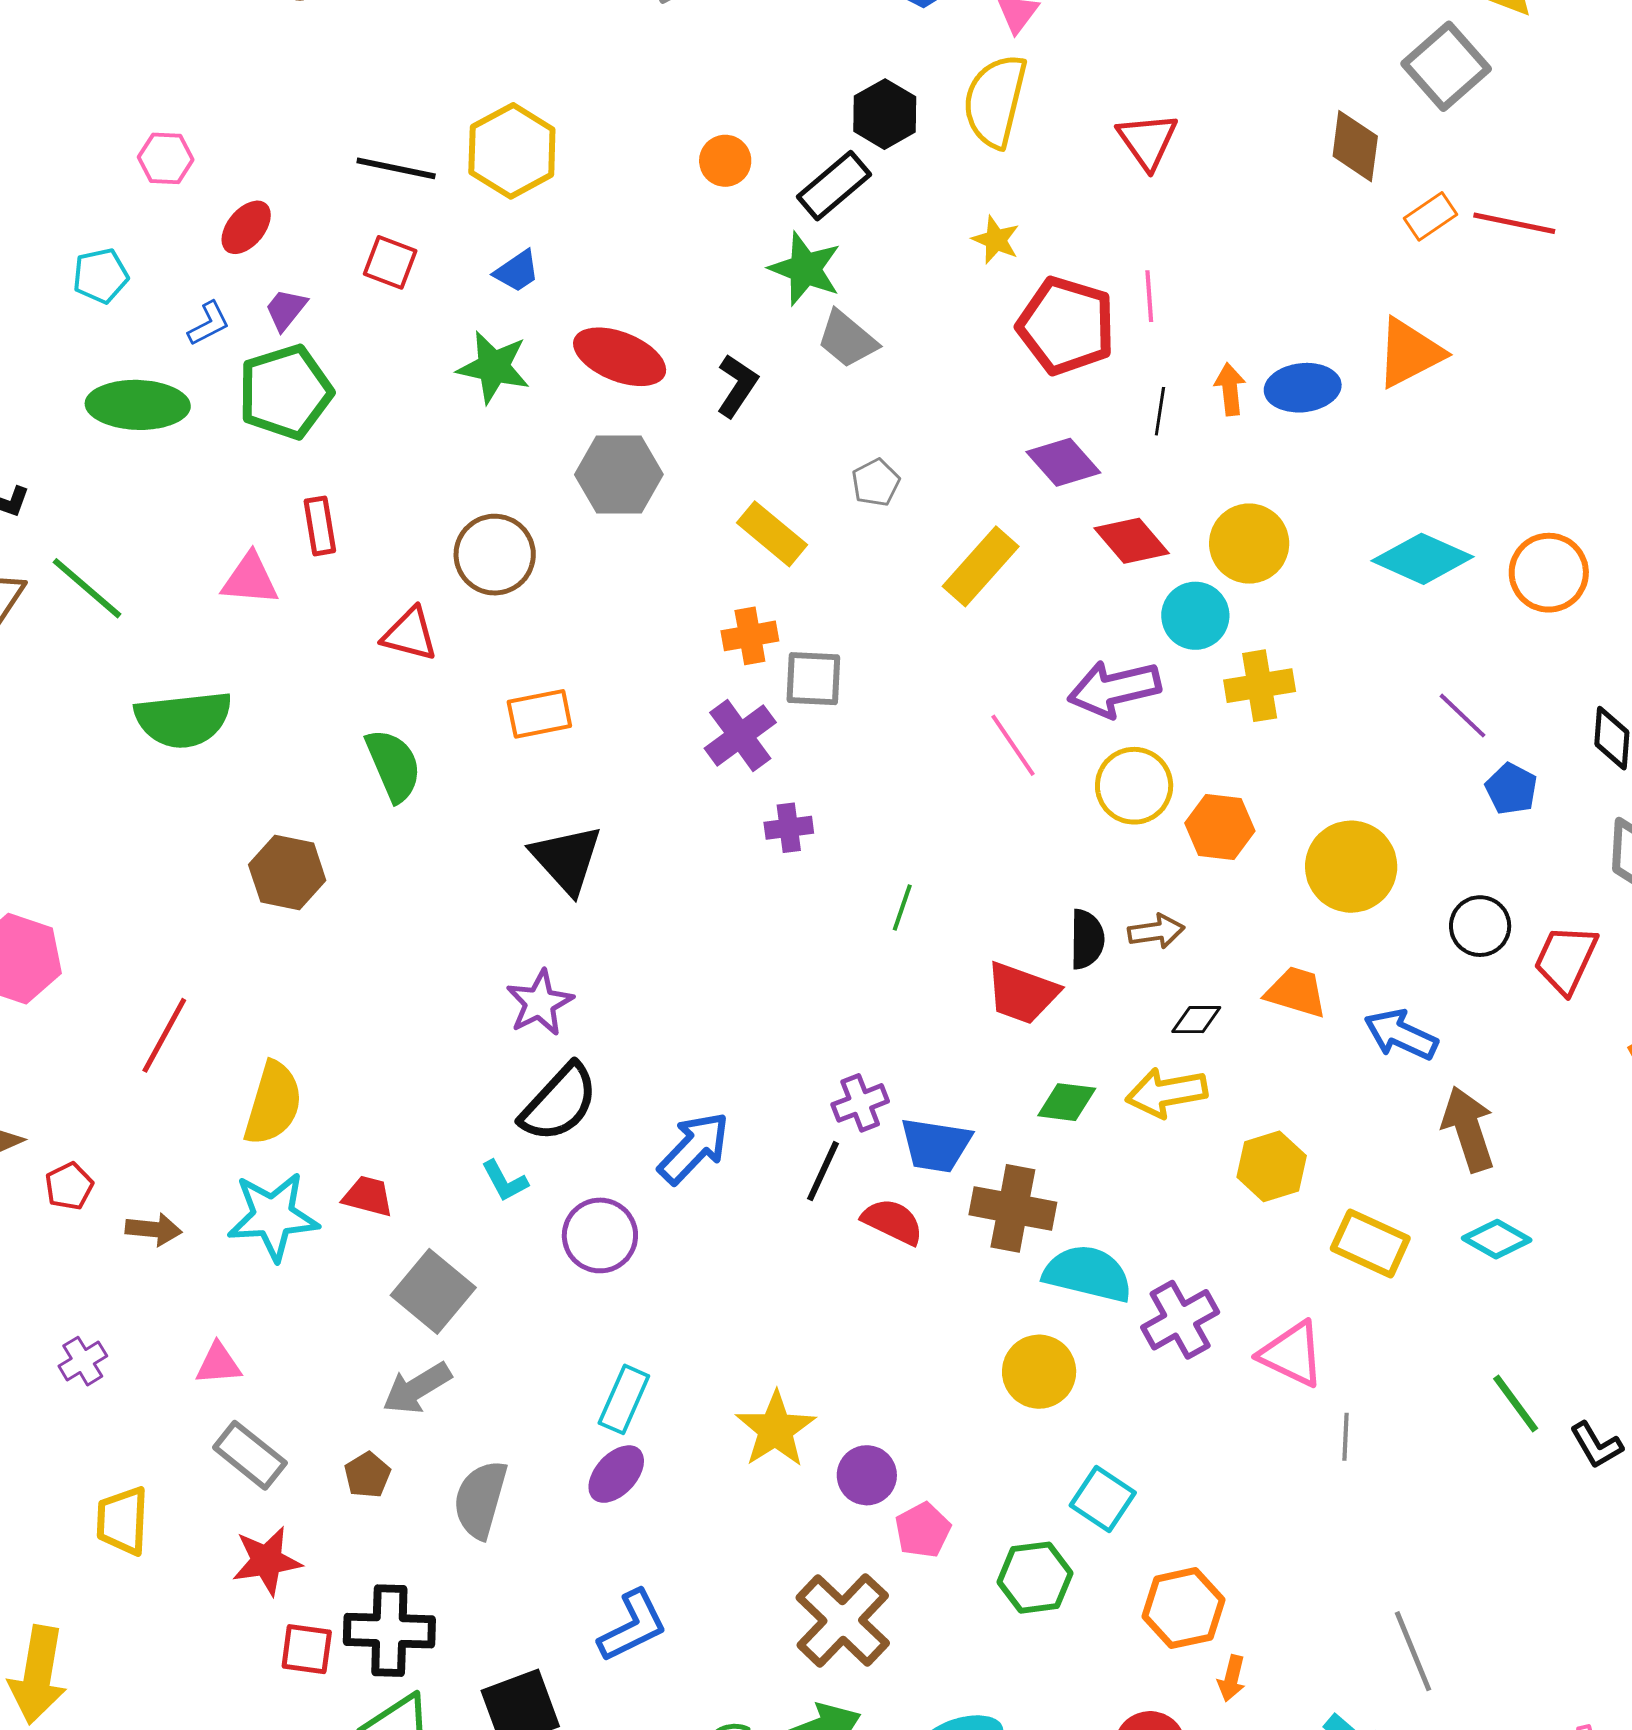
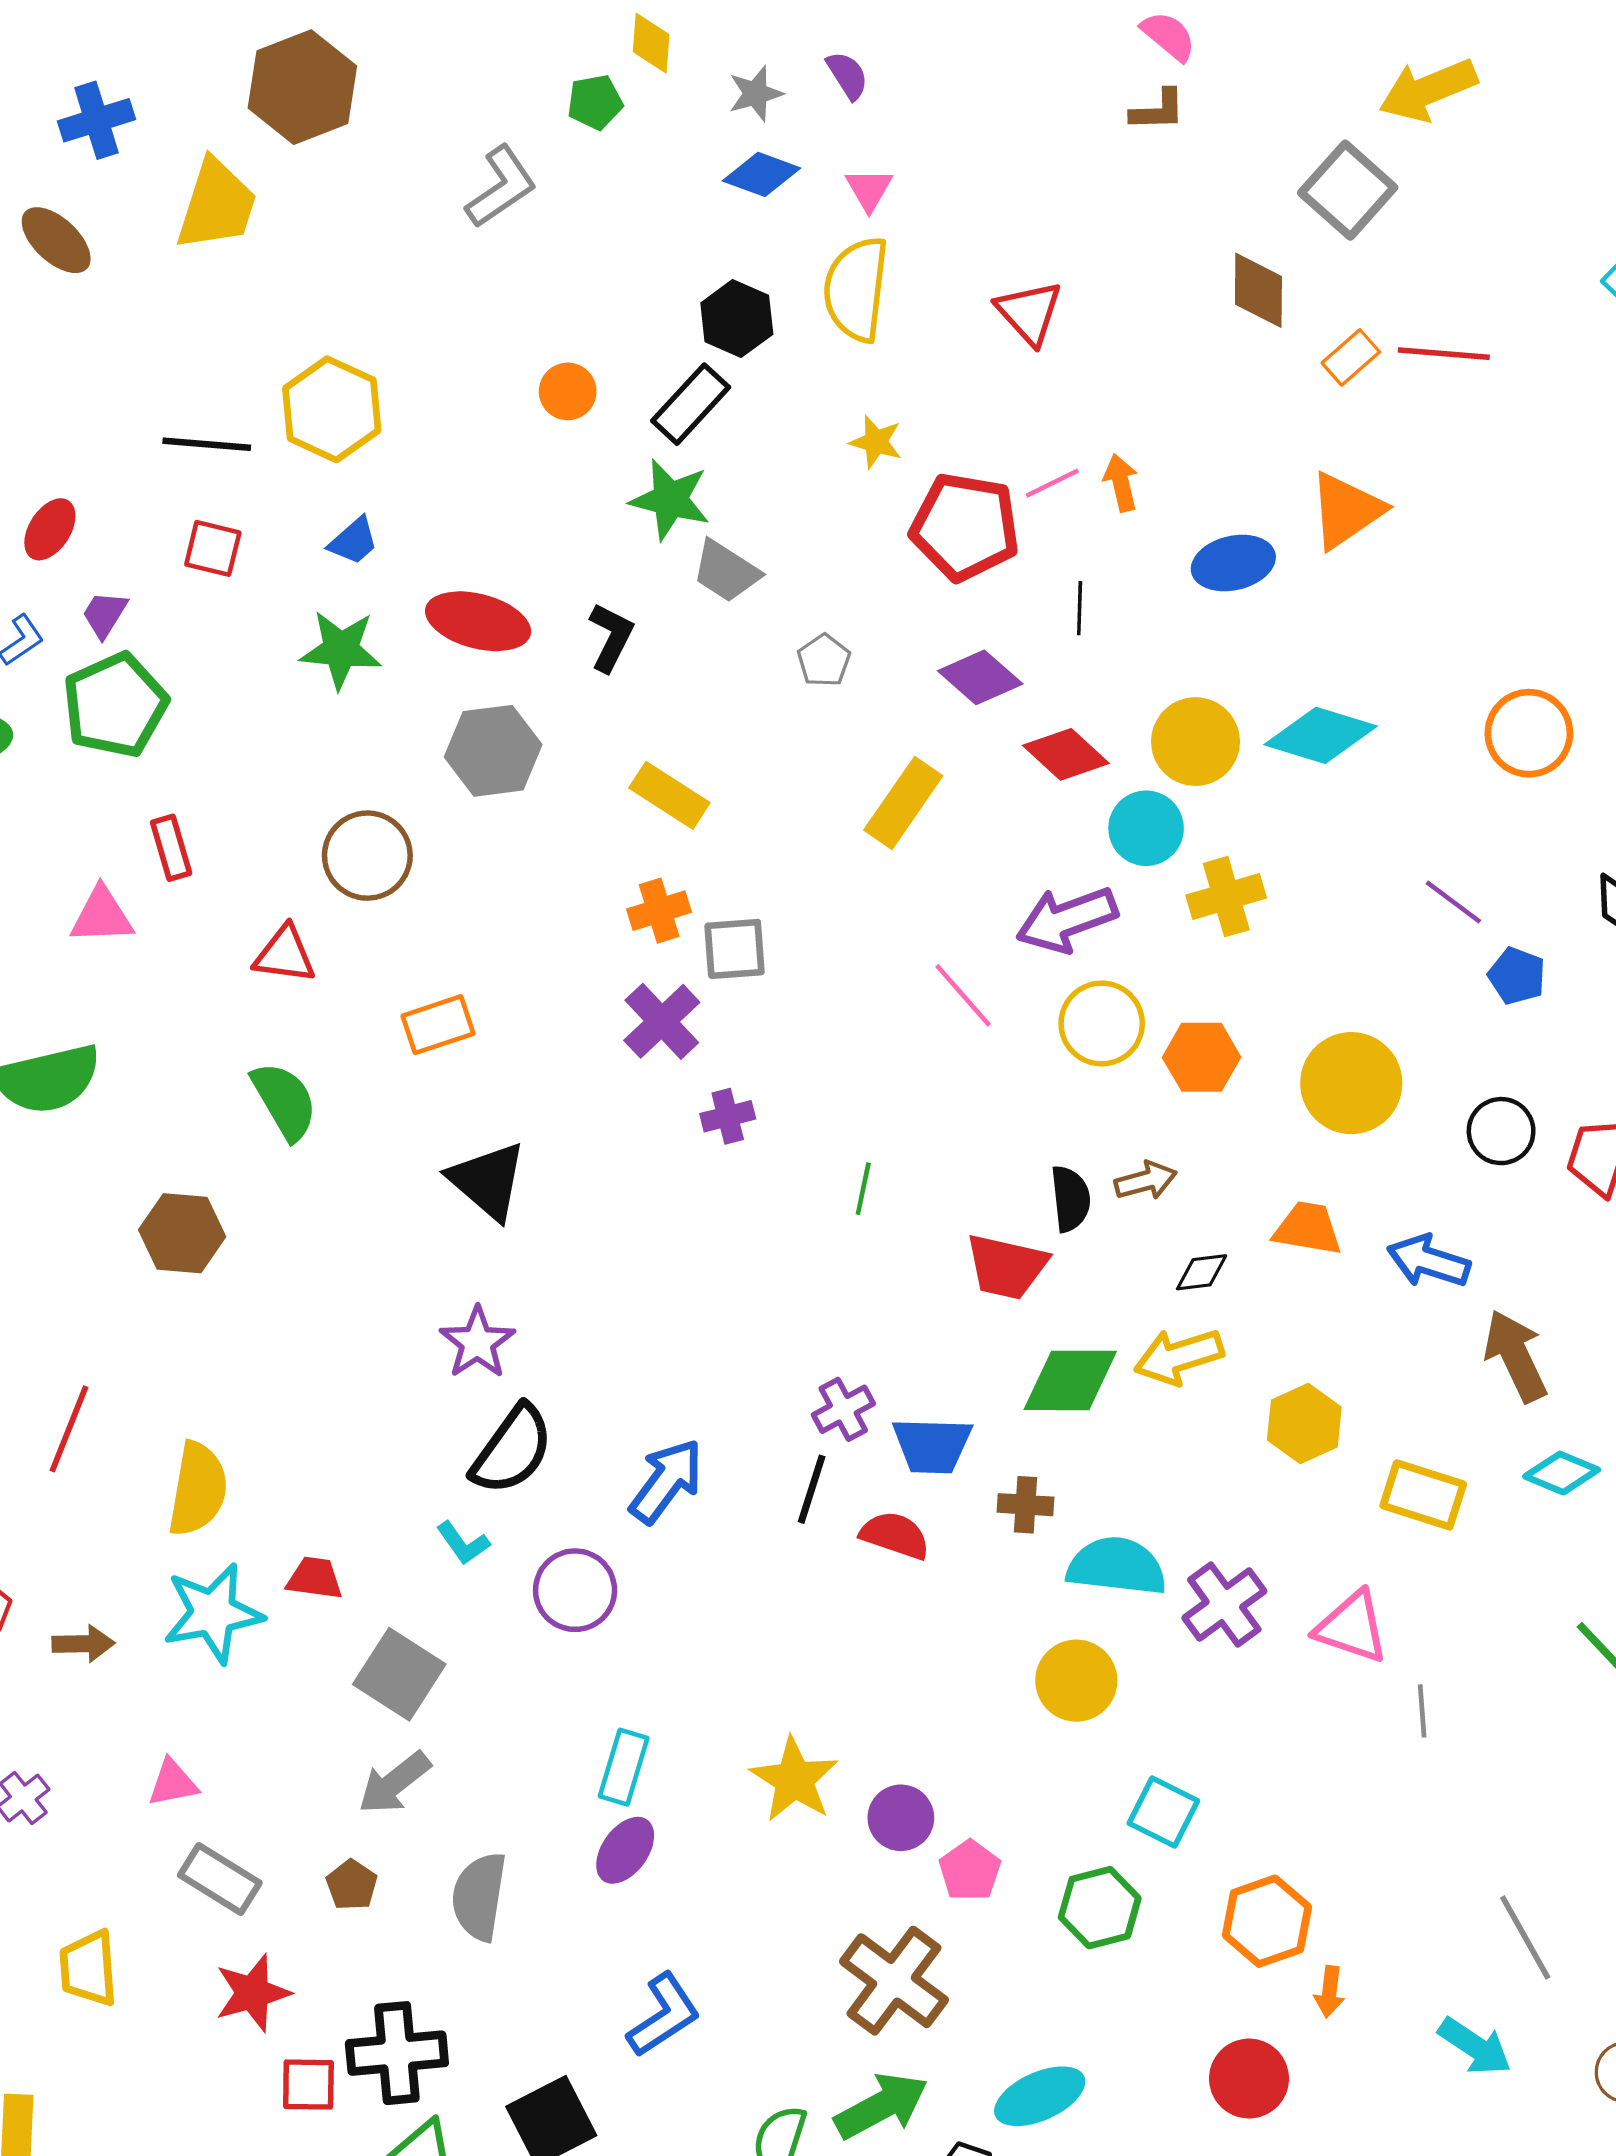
pink line: (1149, 296) -> (1052, 483), turned 75
orange arrow: (1230, 389) -> (1121, 483), moved
gray pentagon: (876, 483) -> (824, 660), moved
cyan diamond: (1423, 559) -> (1321, 735), moved
green diamond: (1067, 1102) -> (1070, 1380), size x1.5
brown cross: (1013, 1208) -> (1026, 1505), size x0.6

